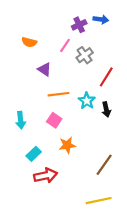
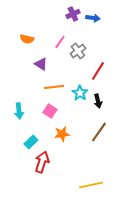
purple cross: (79, 25) -> (73, 14), moved
brown line: (104, 165) -> (99, 132), moved
red arrow: (46, 176) -> (42, 162), turned -60

